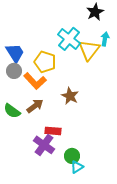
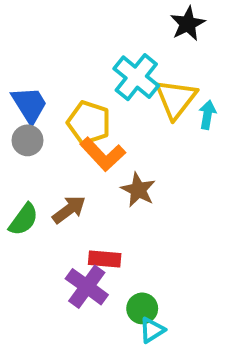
cyan arrow: (105, 39) -> (207, 115), moved
orange L-shape: (35, 81) -> (103, 154), moved
green semicircle: (12, 111) -> (24, 219), turned -90

